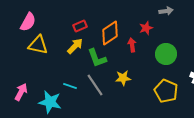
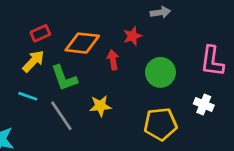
orange diamond: (110, 33) -> (82, 43), turned 40
cyan line: (70, 86) -> (28, 96), moved
yellow pentagon: (166, 91) -> (160, 124), turned -30

